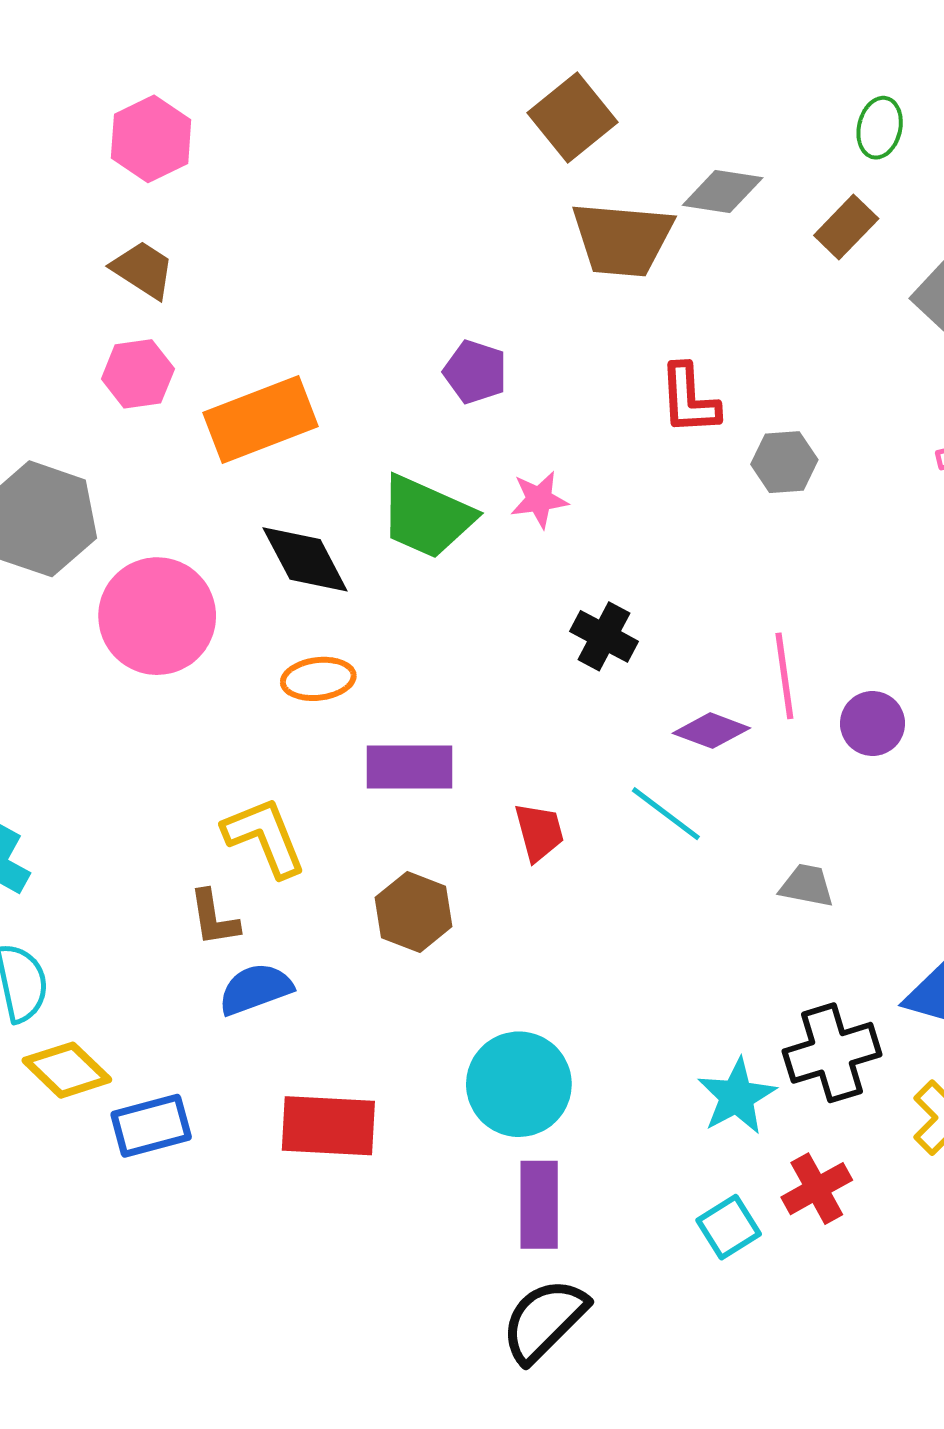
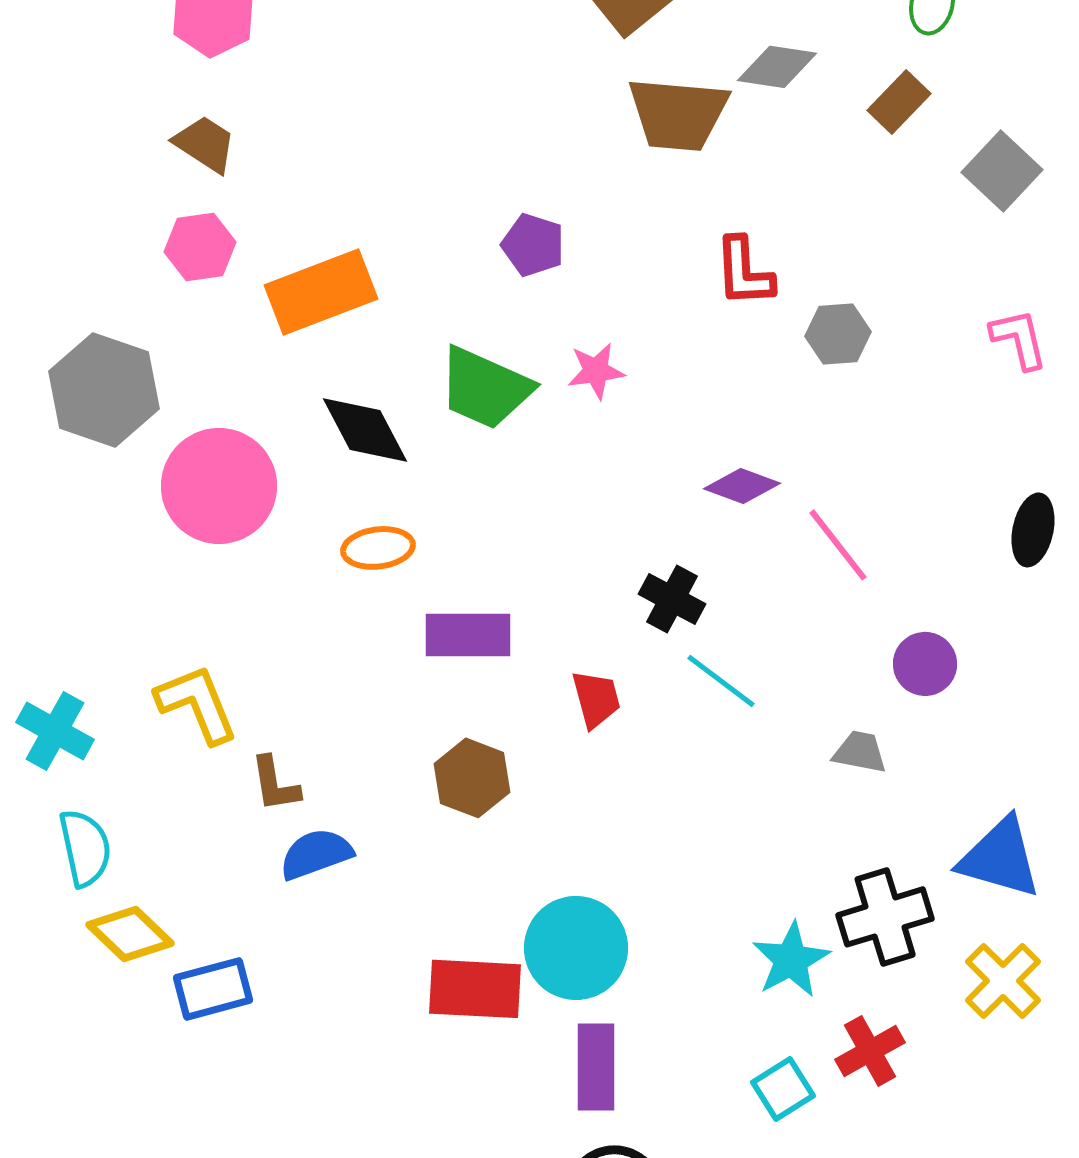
black cross: (604, 636) -> (672, 599), moved
pink line: (784, 676) -> (838, 545), turned -30
purple circle: (873, 723) -> (925, 664), moved
purple diamond: (711, 731) -> (742, 486), moved
yellow L-shape: (265, 837) -> (197, 704), moved
red rectangle: (328, 1126) -> (475, 989), moved

